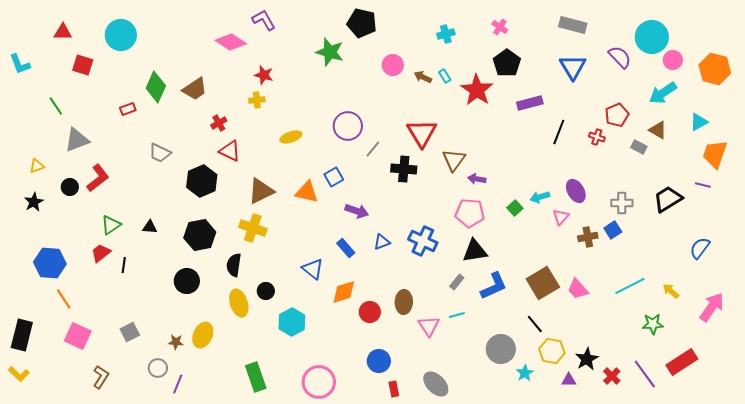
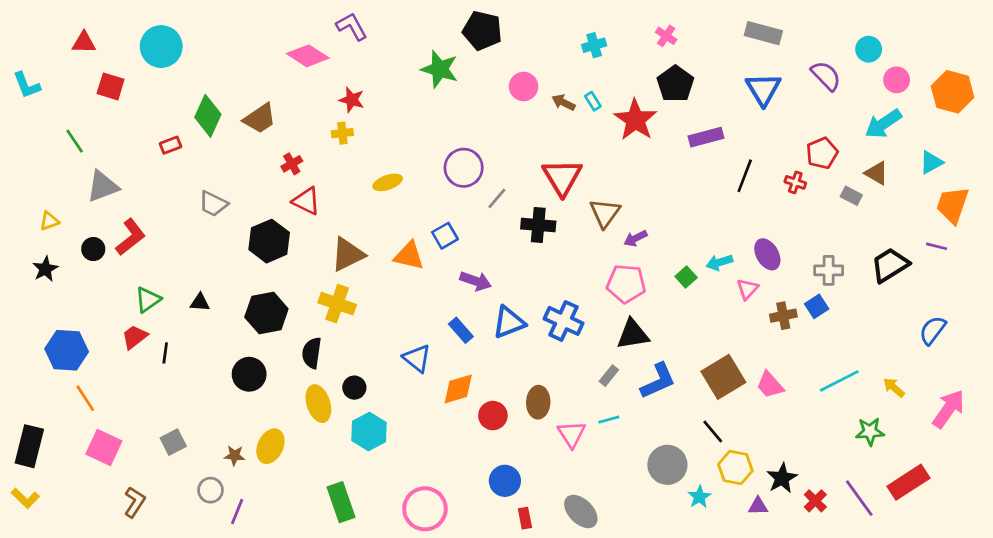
cyan circle: (652, 37) -> (869, 49), size x0.6
purple arrow: (477, 179) -> (635, 238), turned -36
blue triangle: (382, 242) -> (509, 322), size x1.5
cyan hexagon: (292, 322) -> (369, 432), moved

